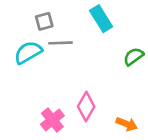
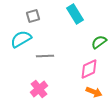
gray line: (60, 43) -> (45, 56), moved
pink diamond: (86, 106) -> (89, 69), moved, turned 35

